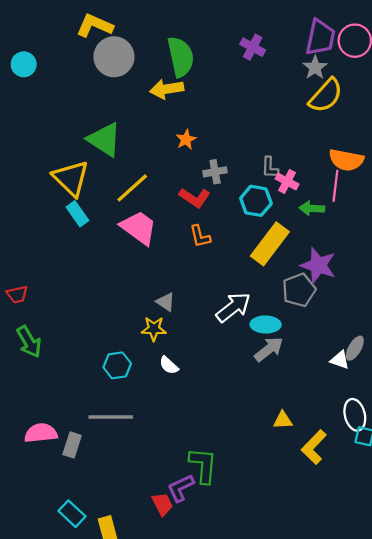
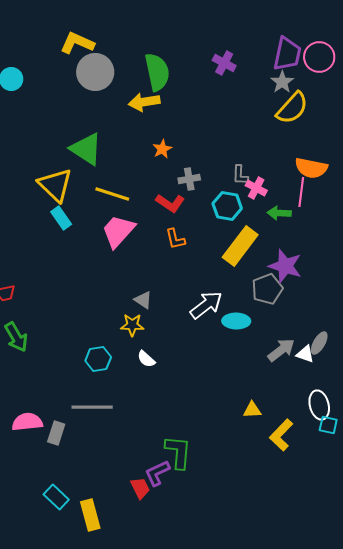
yellow line: (132, 188) -> (112, 194), turned 60
pink trapezoid: (139, 228) -> (118, 231), turned -84
gray arrow: (269, 349) -> (281, 350), moved

